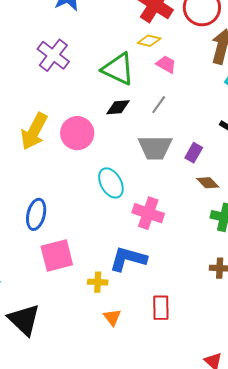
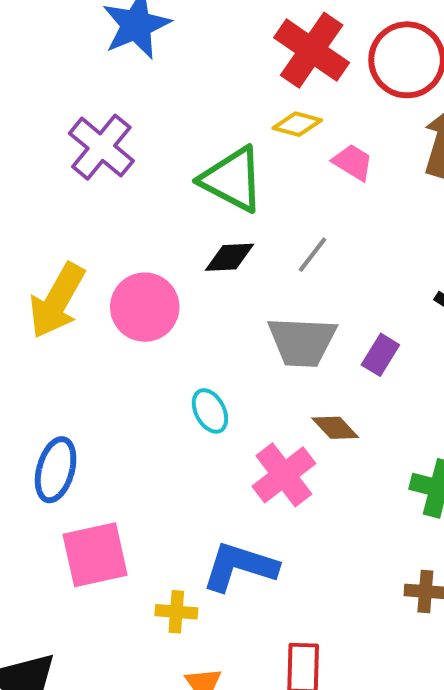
pink trapezoid: (166, 64) -> (353, 162), moved
cyan ellipse: (111, 183) -> (210, 411), size x0.7
brown diamond: (208, 183) -> (335, 428), moved
pink cross: (148, 213) -> (284, 475), turned 32

